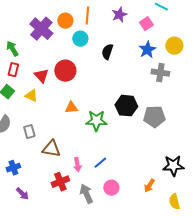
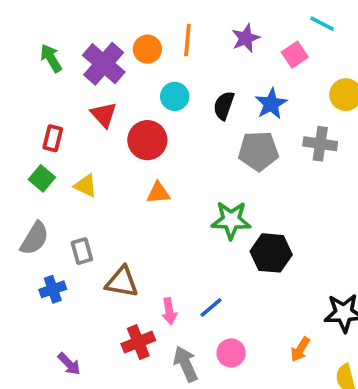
cyan circle: (80, 39) -> (175, 96), moved
green arrow: (12, 49) -> (51, 58), moved
blue star: (147, 50) -> (271, 104), moved
red triangle: (41, 76) -> (104, 115), moved
black hexagon: (126, 106) -> (271, 253), moved
orange triangle: (71, 108) -> (158, 193), moved
gray pentagon: (154, 117) -> (258, 151), moved
green star: (96, 121) -> (231, 220), moved
blue cross: (13, 168) -> (53, 289), moved

